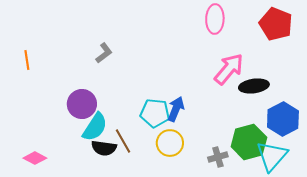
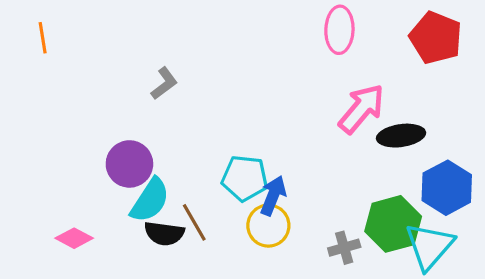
orange line: (27, 60) -> (43, 38), moved
blue arrow: (176, 109) -> (273, 196), moved
pink diamond: (35, 158) -> (74, 238), moved

